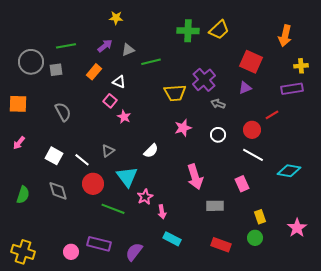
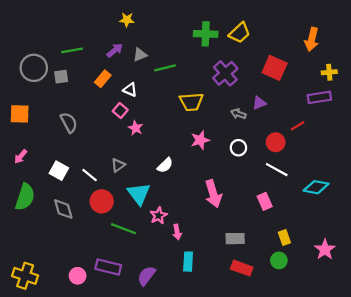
purple cross: (204, 80) -> (225, 73), moved
purple triangle: (245, 88) -> (259, 103), moved
green semicircle: (23, 195) -> (25, 197), moved, size x1.4
gray rectangle: (215, 206) -> (235, 239), moved
cyan rectangle: (172, 239) -> (188, 262), turned 66

